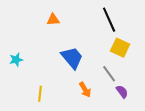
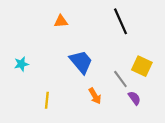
yellow square: (120, 48) -> (142, 66), moved

